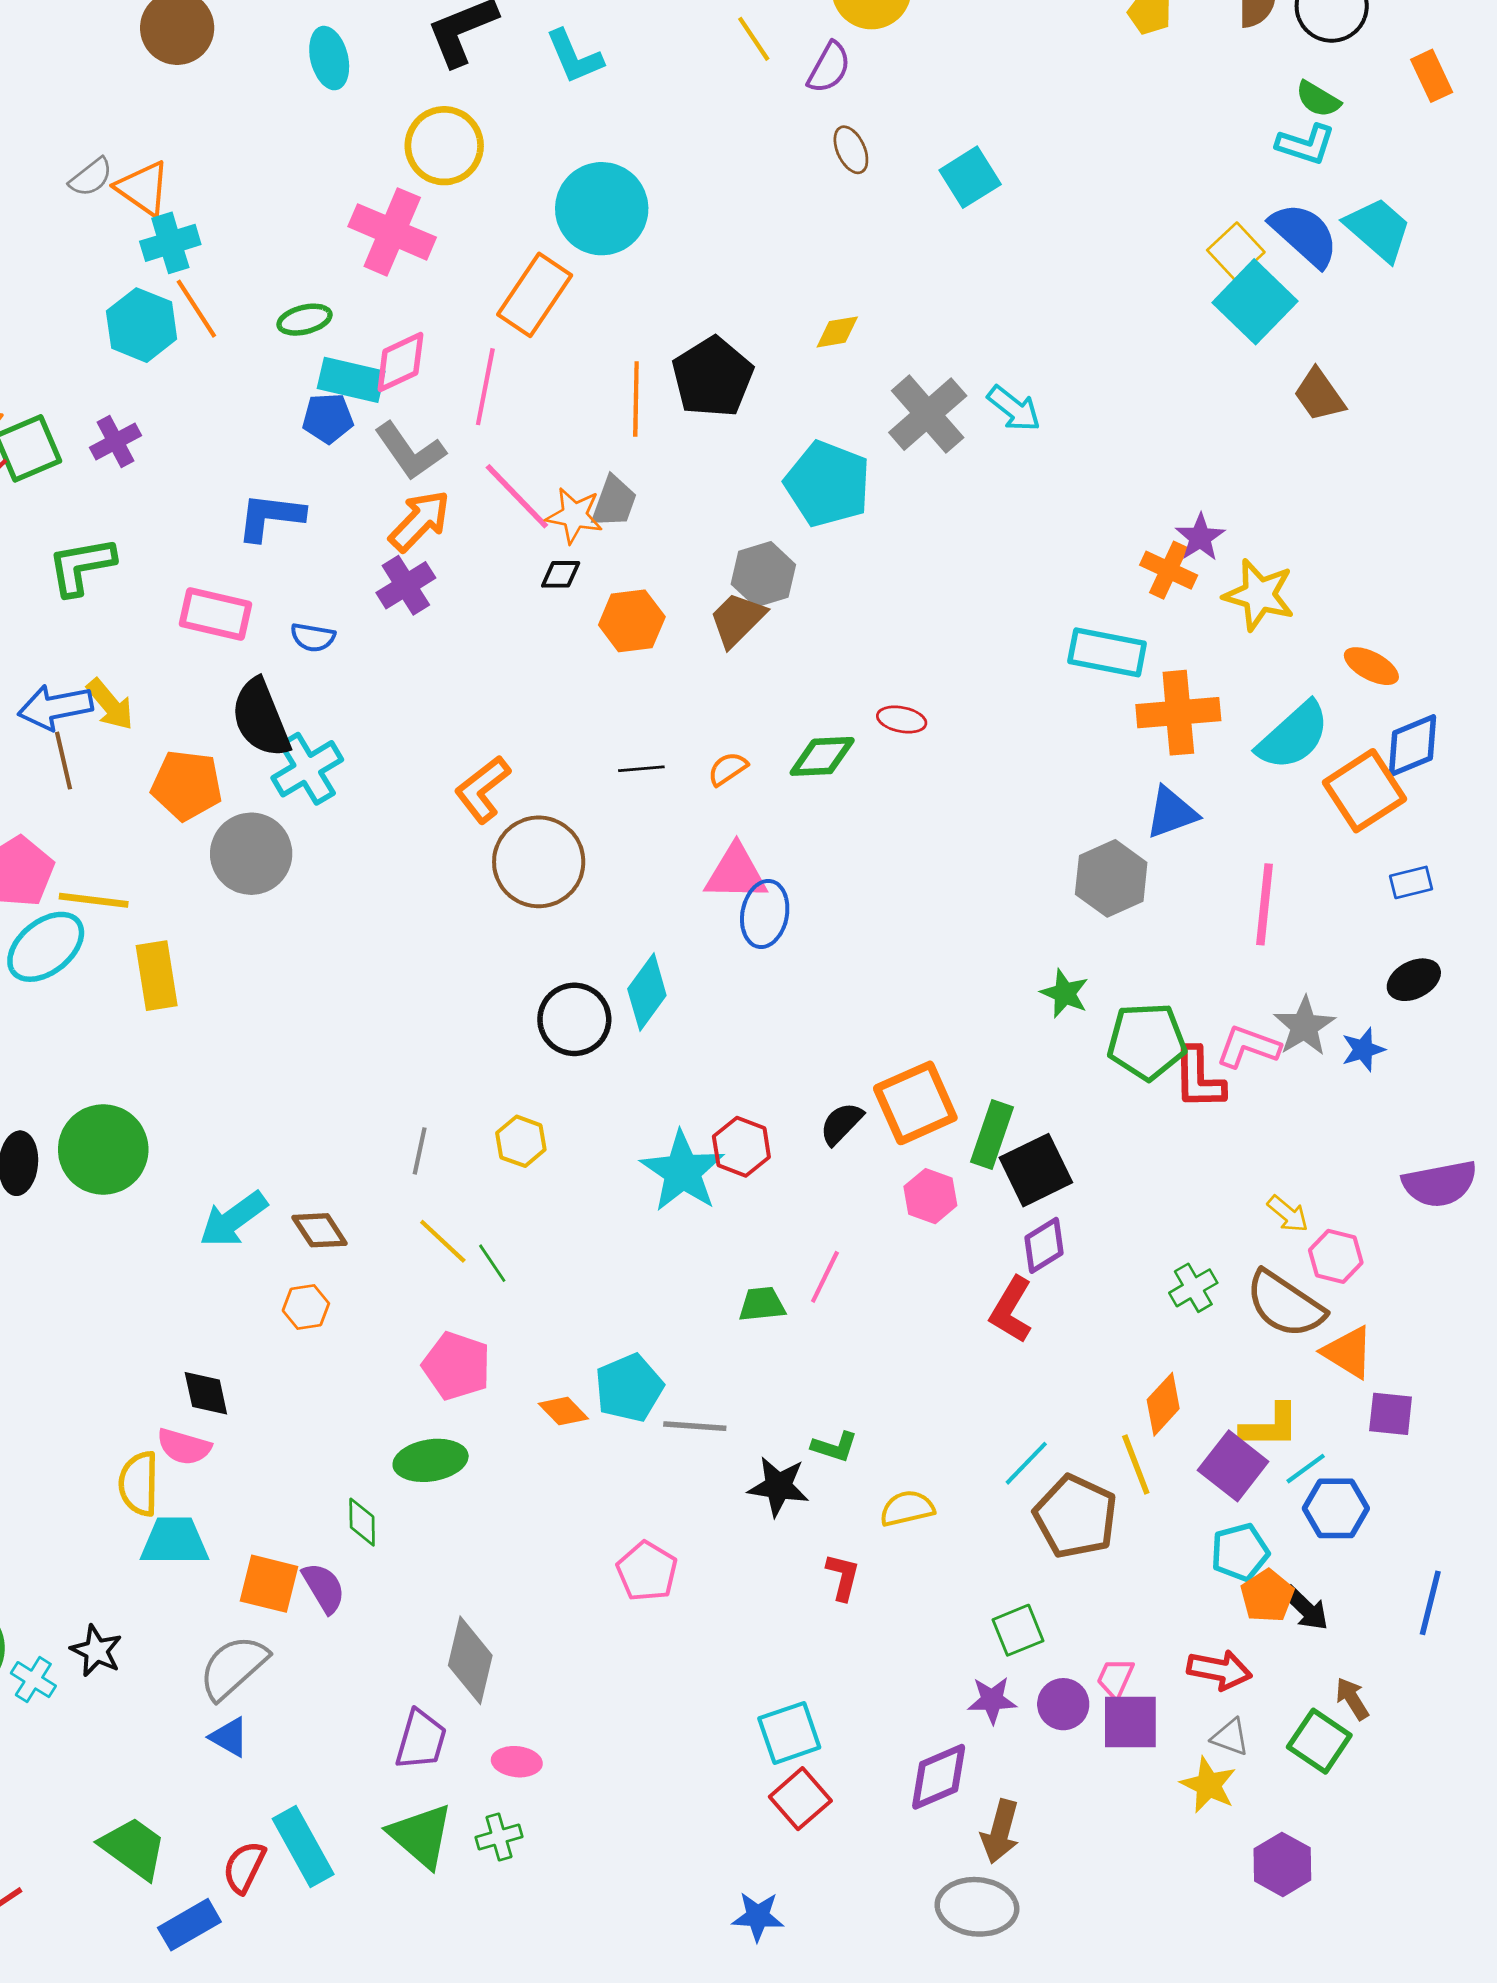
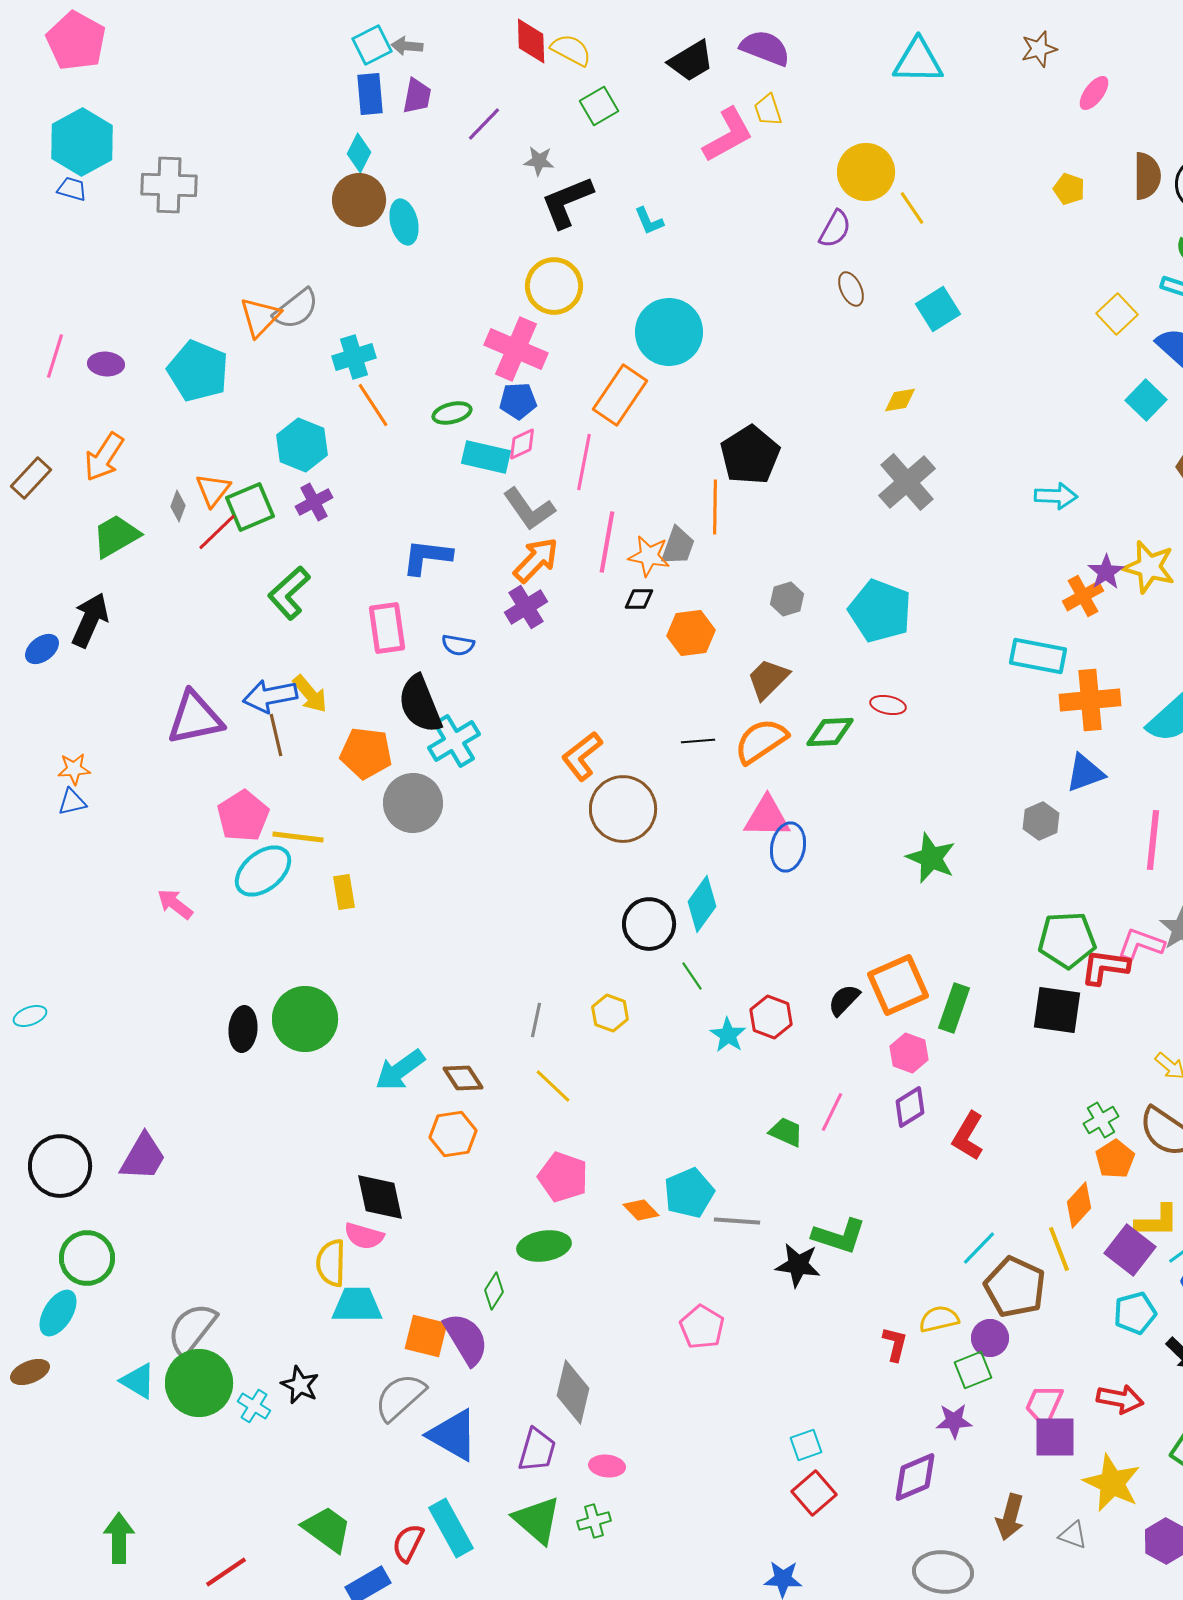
yellow line: (754, 39) -> (912, 208), moved
cyan L-shape: (574, 57) -> (649, 221), size x0.7
cyan ellipse: (329, 58) -> (404, 222), moved
gray semicircle: (91, 177) -> (296, 309), size x1.4
orange triangle: (143, 188) -> (260, 317), moved, turned 39
yellow square: (1236, 251) -> (1117, 314), moved
cyan square: (1255, 302) -> (1146, 400), size x0.7
cyan hexagon: (142, 325) -> (302, 445), moved
yellow diamond: (837, 332) -> (900, 400), moved
pink diamond: (400, 362) -> (522, 444), size x0.7
orange line: (636, 399) -> (715, 507), moved
cyan arrow: (1014, 409) -> (1056, 496), moved, turned -36
blue pentagon: (328, 418) -> (518, 401), moved
cyan pentagon: (828, 484) -> (880, 611), moved
pink line: (517, 496) -> (607, 542), turned 54
green L-shape: (81, 566) -> (289, 593), turned -32
orange cross: (1169, 570) -> (1083, 596), turned 36
gray hexagon: (763, 574) -> (787, 599), size x0.7
yellow star: (1259, 595) -> (1149, 567), moved
pink rectangle: (216, 614) -> (387, 628), turned 69
brown trapezoid: (737, 620) -> (768, 679), moved
orange semicircle: (728, 769) -> (761, 741), size x1.8
gray hexagon: (1111, 878) -> (1041, 821), size x0.7
yellow rectangle: (157, 976) -> (344, 892), size x0.7
green star: (1065, 993) -> (931, 858), moved, size x1.4
red L-shape: (1199, 1078) -> (1105, 967), turned 99
black square: (1036, 1170) -> (1057, 1010), moved, turned 34
cyan star: (683, 1171) -> (728, 1035), size x0.6
purple diamond: (1044, 1245) -> (910, 1107), moved
green line: (492, 1263) -> (692, 976), moved
green trapezoid: (762, 1304) -> (786, 1132), turned 30
orange hexagon: (306, 1307) -> (453, 1134), size x1.4
black diamond: (206, 1393) -> (380, 1197), size x1.4
green L-shape: (835, 1447) -> (839, 1236), size x1.6
yellow semicircle: (907, 1508) -> (939, 1319), moved
green diamond: (362, 1522) -> (494, 1291), turned 33
red L-shape: (843, 1577) -> (895, 1344), moved
purple semicircle: (324, 1588) -> (466, 1339), size x1.4
orange pentagon: (1267, 1596) -> (1115, 1159), moved
pink trapezoid: (1115, 1678) -> (1044, 1405), size x1.4
purple circle: (1063, 1704) -> (990, 1338), moved
cyan square: (789, 1733) -> (806, 1445), size x0.7
blue triangle: (229, 1737) -> (453, 1435), moved, size x1.8
gray triangle: (1230, 1737) -> (1073, 1535), moved
yellow star: (1208, 1785) -> (1112, 1483), size x1.4
brown arrow: (1000, 1832) -> (1010, 1517), moved

